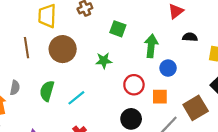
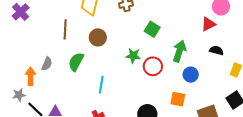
brown circle: (63, 49) -> (98, 37), size x0.7
red circle: (134, 85) -> (153, 66), moved
green semicircle: (47, 91) -> (76, 62), moved
cyan line: (76, 98) -> (101, 85), turned -54

